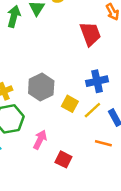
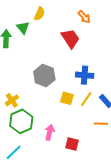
blue cross: (97, 81) -> (85, 75), turned 30
gray hexagon: (41, 87) -> (44, 76), moved

